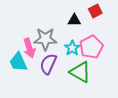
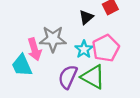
black triangle: (74, 20) -> (86, 17), turned -40
purple semicircle: (48, 64) -> (68, 77), moved

